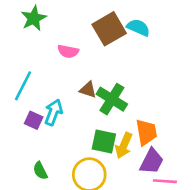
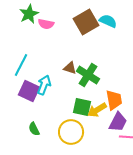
pink semicircle: (68, 51) -> (46, 24), moved
purple square: (34, 120) -> (29, 91), size x1.5
yellow arrow: (124, 145) -> (97, 110), turned 36

